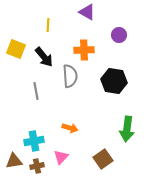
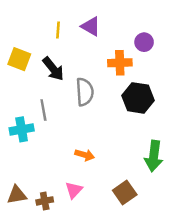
purple triangle: (87, 12) -> (91, 26), moved
orange cross: (84, 50) -> (120, 63), moved
cyan cross: (34, 141) -> (22, 129), moved

